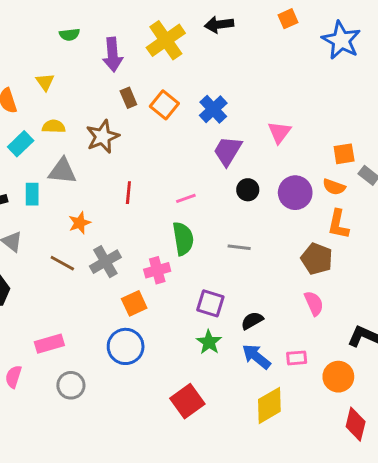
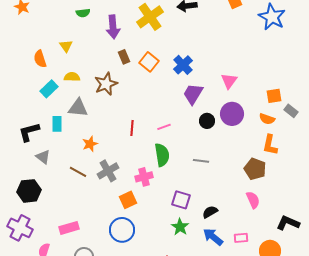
red line: (128, 193) -> (132, 128), moved
purple circle: (295, 193) -> (232, 114), moved

